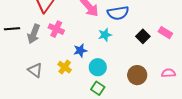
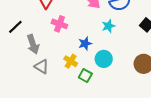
black line: (12, 29) -> (15, 27), turned -35
gray arrow: (34, 34) -> (33, 44), moved, turned -36
green square: (98, 88) -> (85, 76), moved

